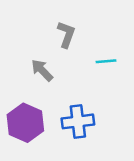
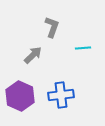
gray arrow: (42, 70) -> (33, 55), turned 90

